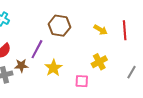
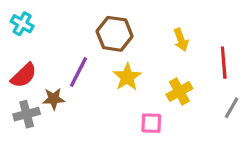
yellow arrow: (101, 30) -> (181, 40), turned 40
red line: (125, 30) -> (224, 63), moved
yellow star: (53, 68) -> (127, 77), moved

